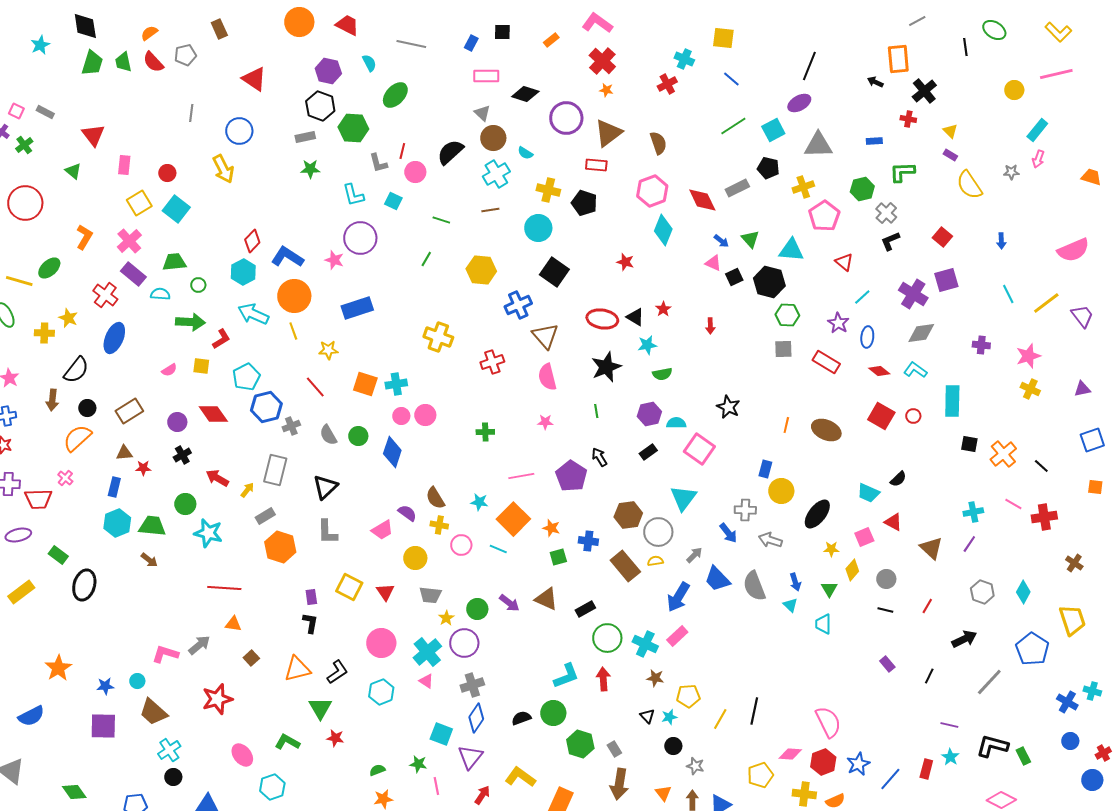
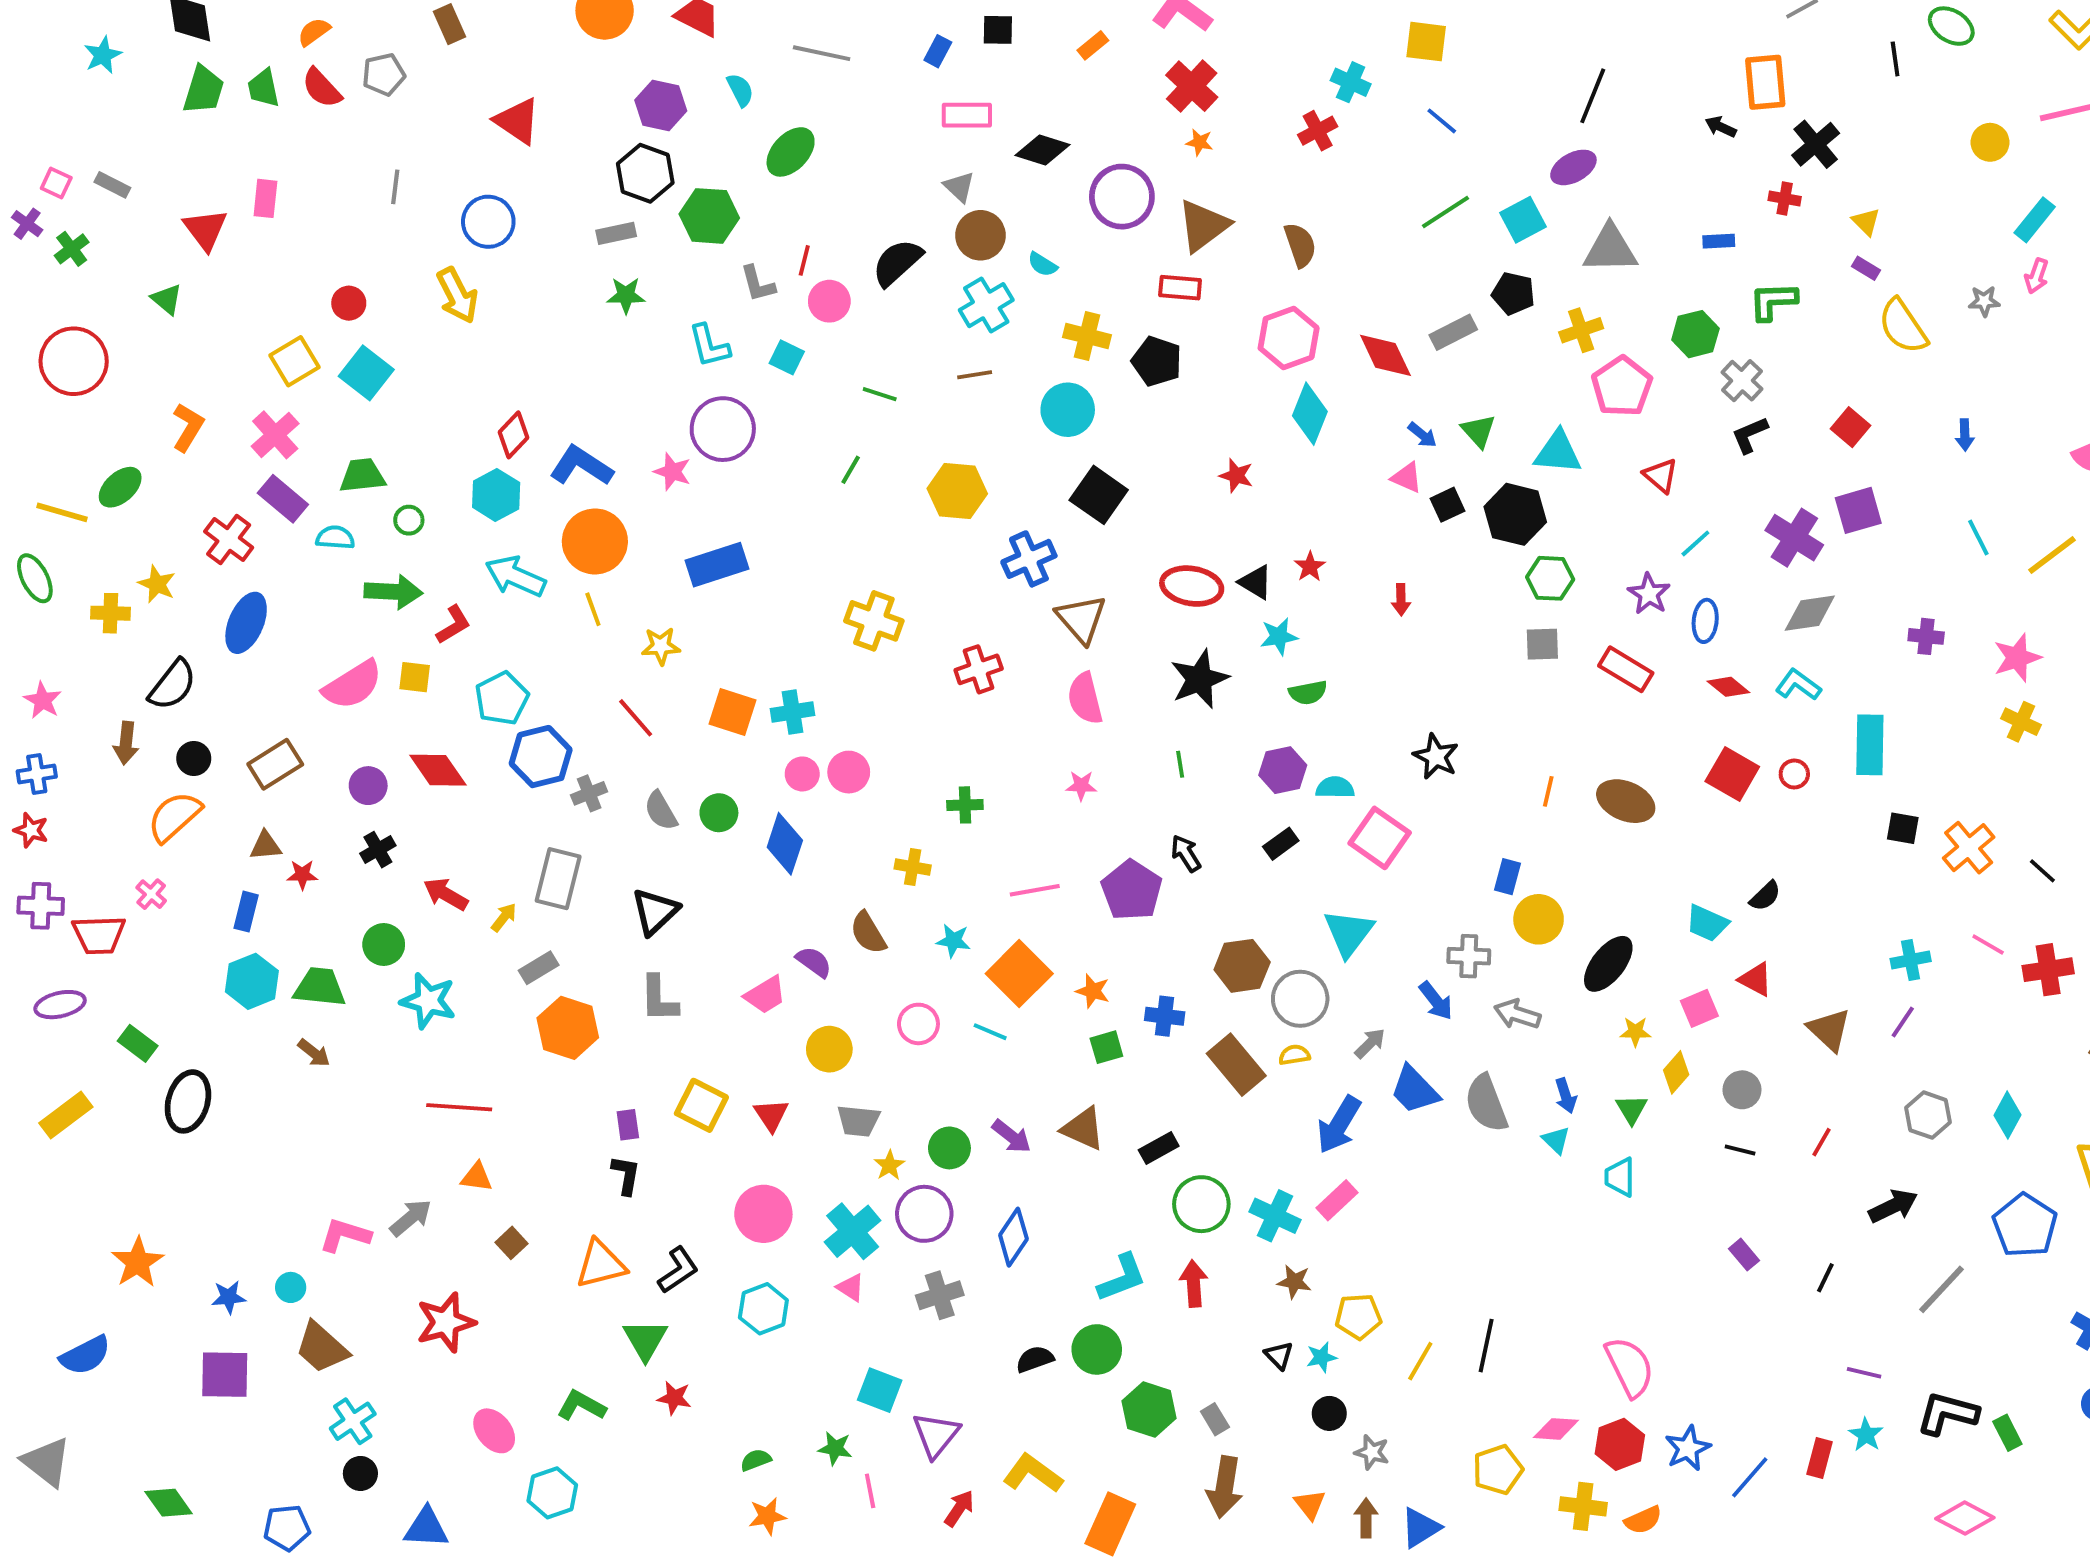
pink rectangle: (124, 165) -> (265, 198), moved
pink semicircle: (169, 370) -> (353, 685), size x2.0
yellow cross: (439, 525) -> (913, 867), moved
blue diamond: (476, 718) -> (1013, 1237), moved

